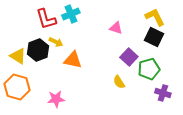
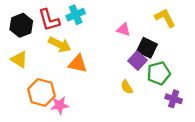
black square: (154, 37) -> (147, 48), moved
yellow arrow: (56, 42) -> (60, 44), size x1.5
black hexagon: (38, 50) -> (21, 25), moved
orange hexagon: (17, 87) -> (42, 92), moved

